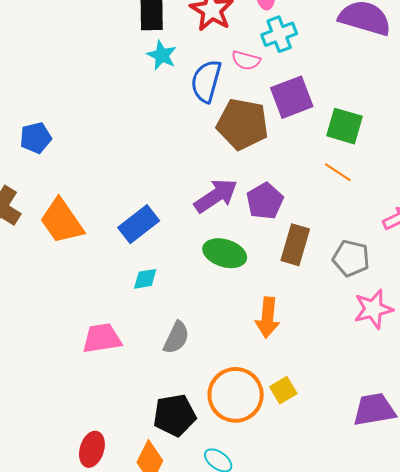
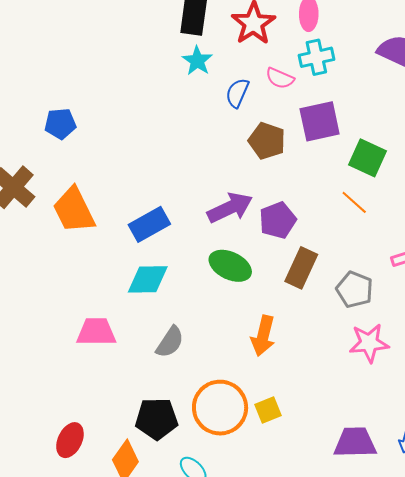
blue semicircle: (206, 81) -> (237, 93), size x0.7
brown pentagon: (243, 124) -> (267, 141), size x0.7
cyan diamond: (145, 279) -> (148, 279), size x1.6

